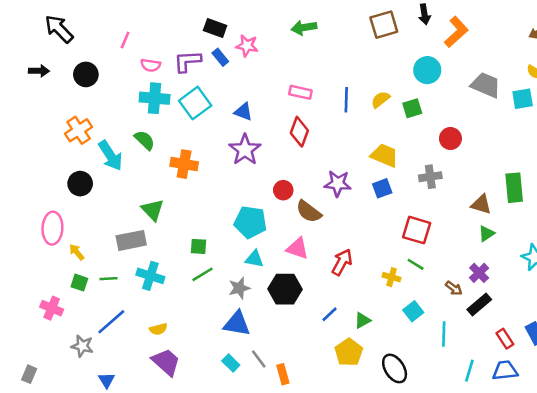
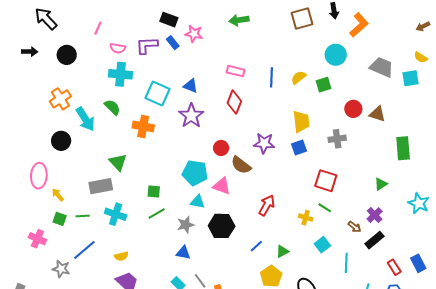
cyan square: (195, 103) -> (157, 94), moved, turned -30
yellow trapezoid: (385, 155) -> (301, 122), turned 60
brown triangle: (481, 204) -> (377, 114), moved
pink triangle: (297, 248) -> (222, 186), moved
blue triangle: (237, 324) -> (183, 253), size x0.7

